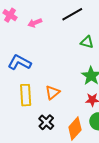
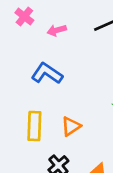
blue L-shape: (20, 62) -> (47, 73), moved

